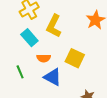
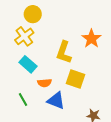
yellow L-shape: (54, 26) -> (64, 52), moved

